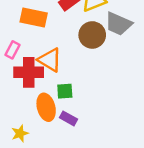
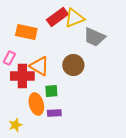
brown circle: (92, 35) -> (73, 65), moved
purple rectangle: (69, 118) -> (54, 113), turned -32

